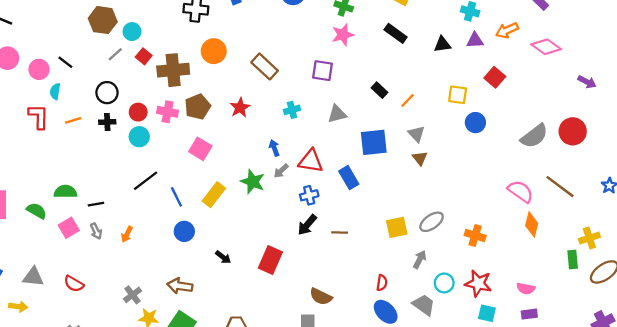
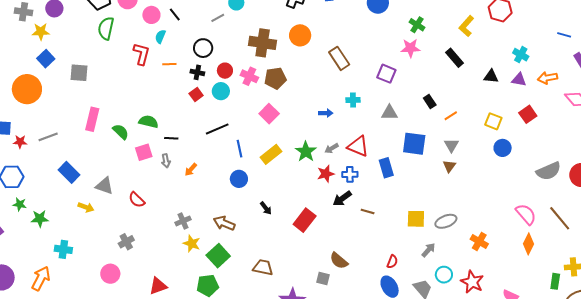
red square: (144, 56) -> (196, 95), moved
red star: (240, 108) -> (326, 174), moved
blue arrow: (274, 148) -> (326, 113), moved, turned 96

